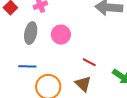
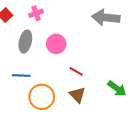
red line: (89, 62) -> (76, 71), moved

